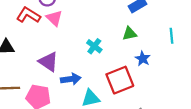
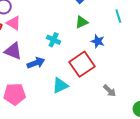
purple triangle: (48, 62) -> (13, 51), moved
blue arrow: (71, 79) -> (36, 63), moved

